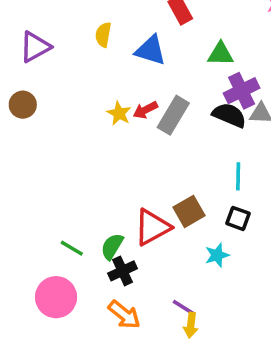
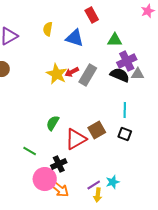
yellow star: (119, 113) -> (57, 74), size x1.5
green semicircle: (112, 246) -> (53, 123), moved
cyan star: (217, 255) -> (113, 182), moved
pink circle: (56, 297) -> (45, 179), moved
purple line: (184, 308) -> (94, 185), turned -64

